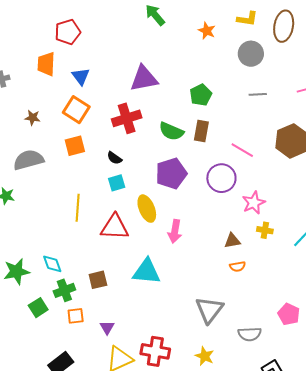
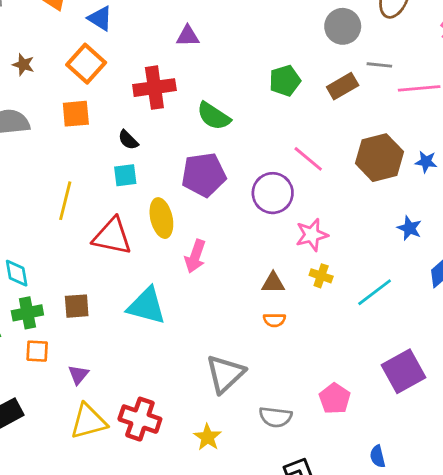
blue triangle: (81, 76) -> (100, 18), turned -30
purple triangle: (144, 79) -> (188, 36), size x0.6
gray line: (258, 94) -> (379, 65), moved
green pentagon: (201, 95) -> (285, 81), moved
brown rectangle: (201, 131) -> (343, 86), moved, turned 40

